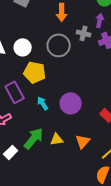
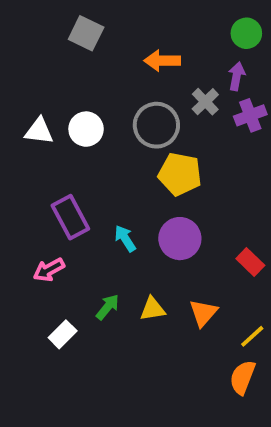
orange arrow: (62, 12) -> (162, 61), turned 90
gray cross: (84, 33) -> (205, 102), turned 32
yellow pentagon: (35, 72) -> (180, 174), moved
green arrow: (34, 138) -> (108, 307), size x0.6

